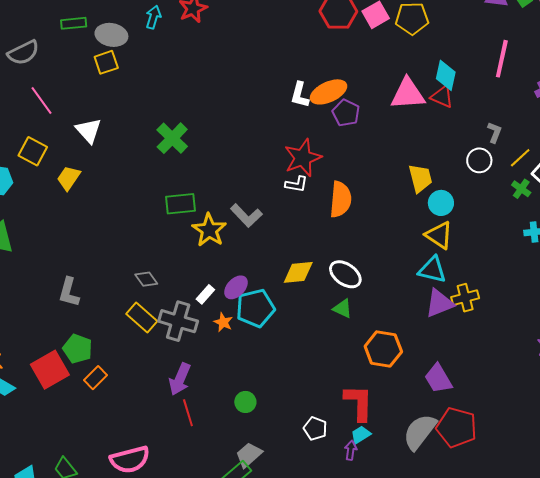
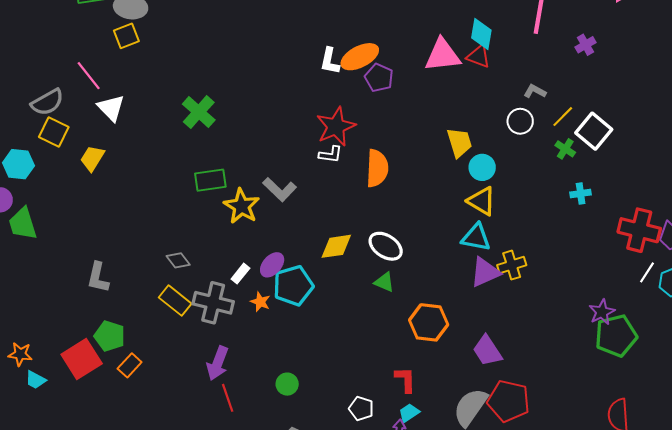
gray semicircle: (23, 53) -> (47, 102), moved
pink line: (42, 101) -> (89, 76), moved
gray L-shape: (495, 132) -> (535, 91), turned -80
red L-shape: (359, 403) -> (405, 380), size x0.7

